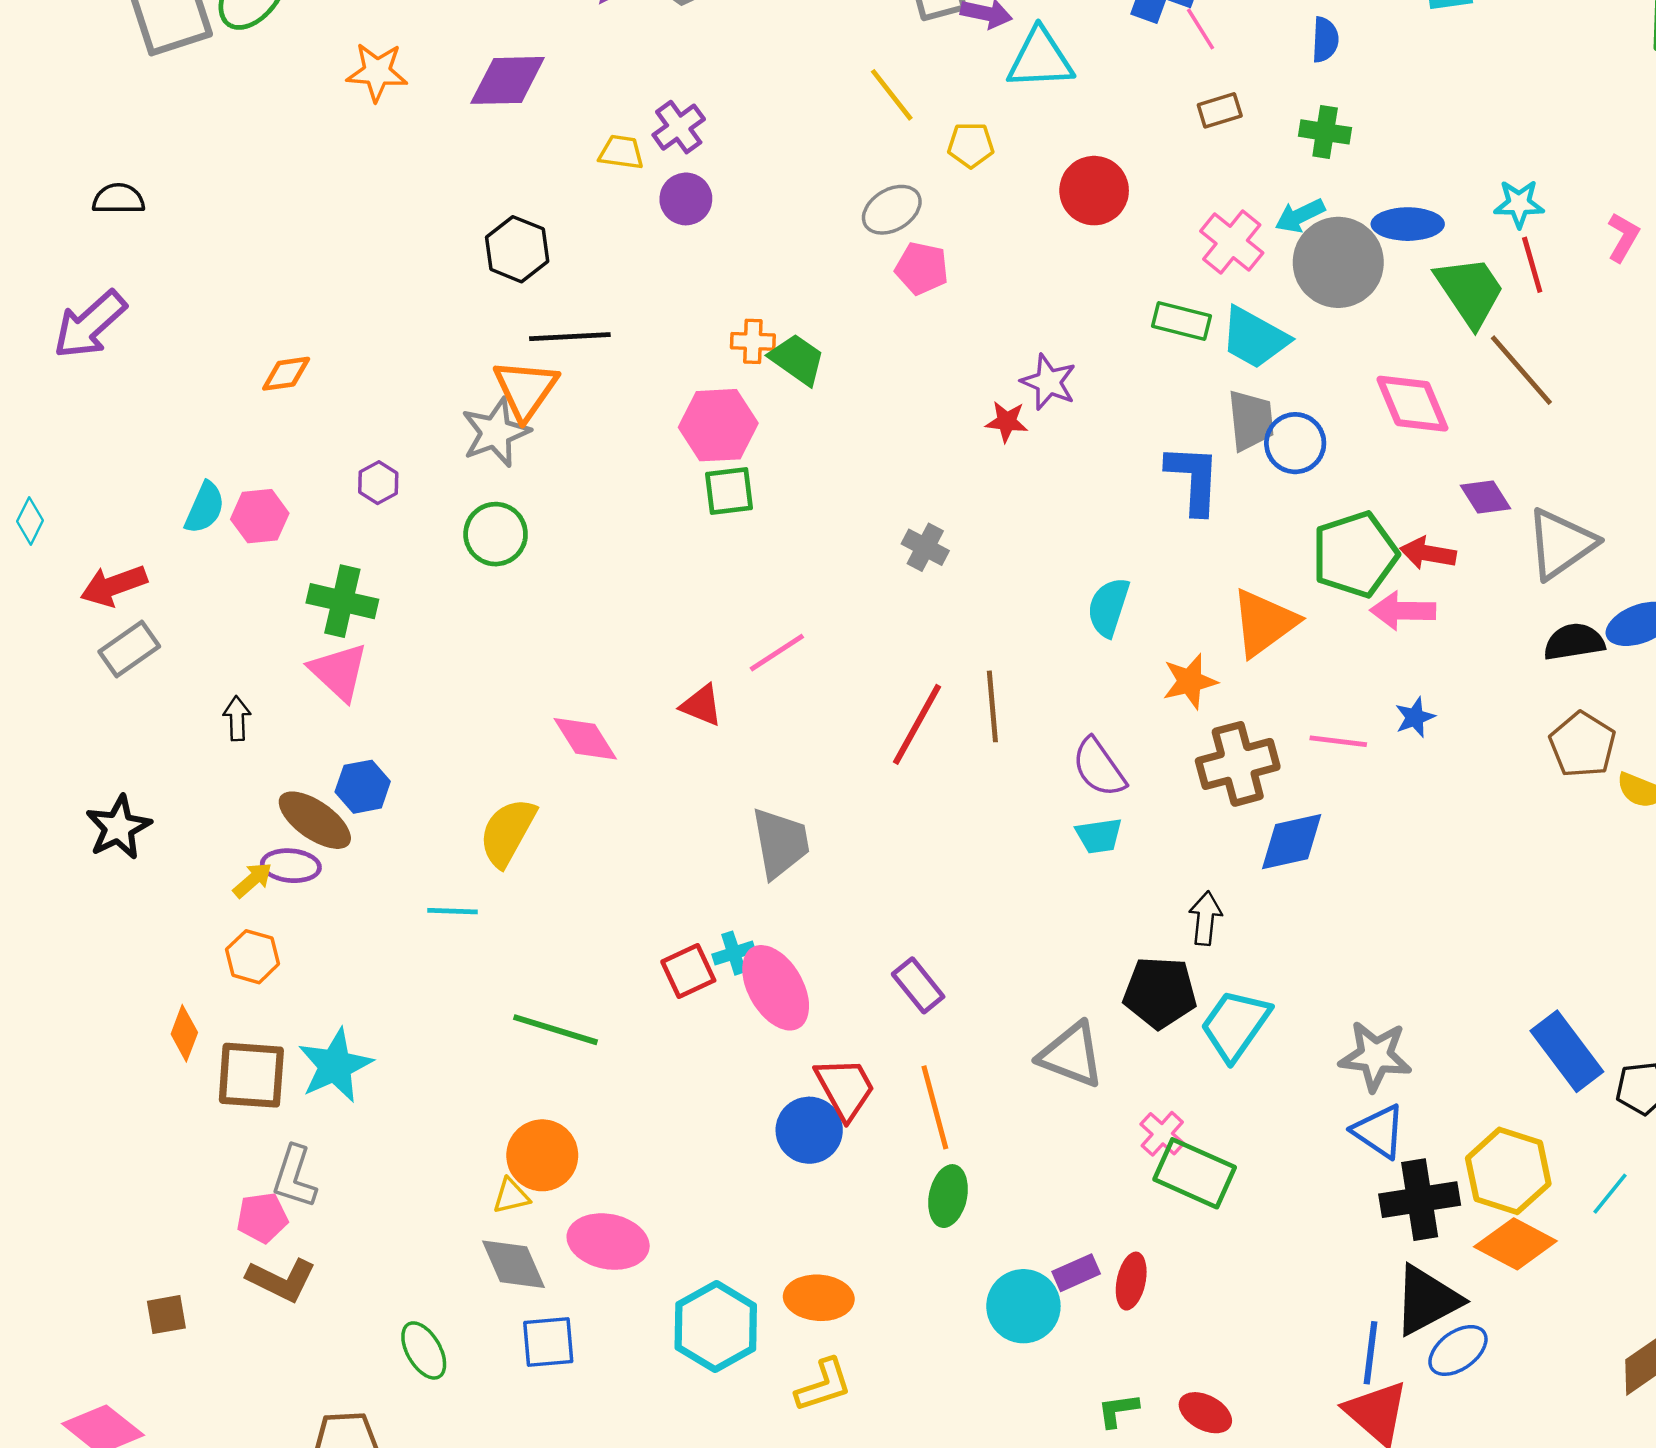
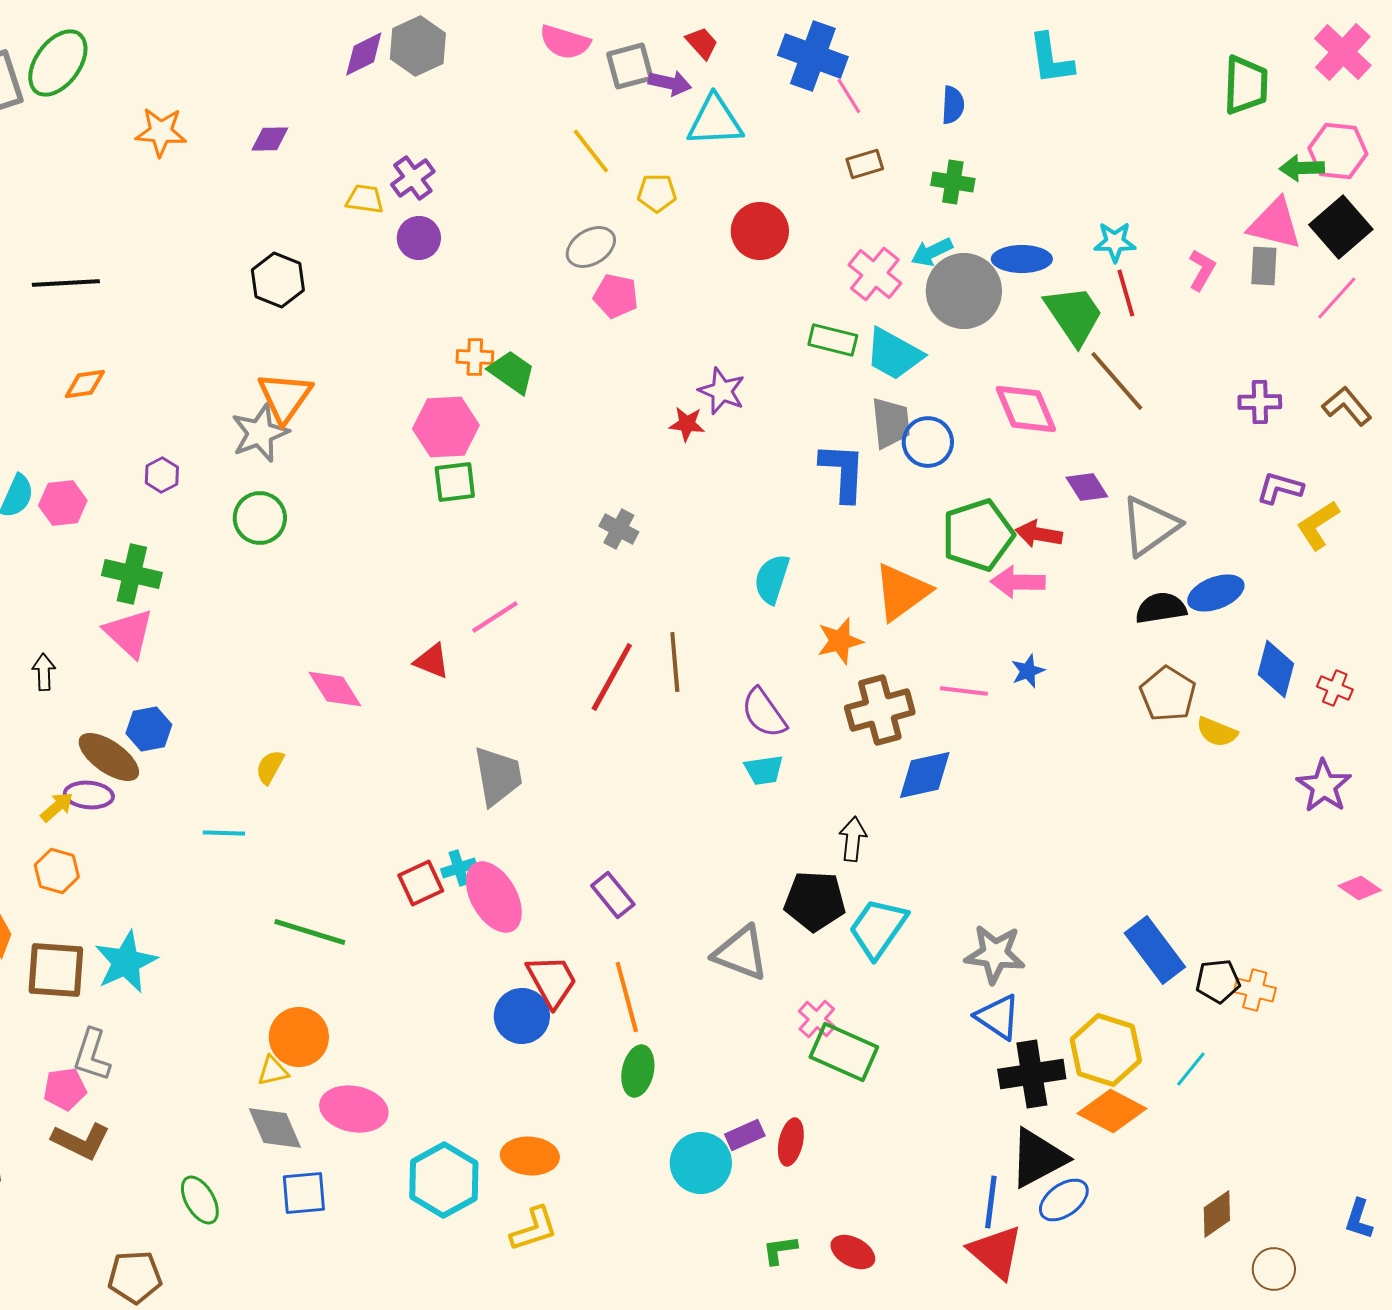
purple diamond: (508, 80) -> (270, 139), size x0.6
black line: (570, 337) -> (66, 283), moved
yellow semicircle: (508, 832) -> (270, 767), size x0.6

